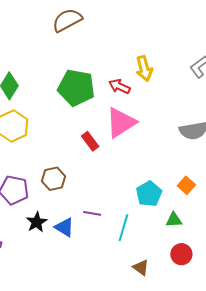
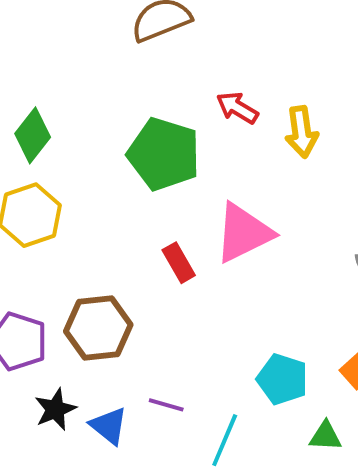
red arrow: (119, 86) -> (237, 108), moved
brown hexagon: (53, 179) -> (98, 328), size x1.4
cyan pentagon: (149, 194) -> (282, 379), turned -30

